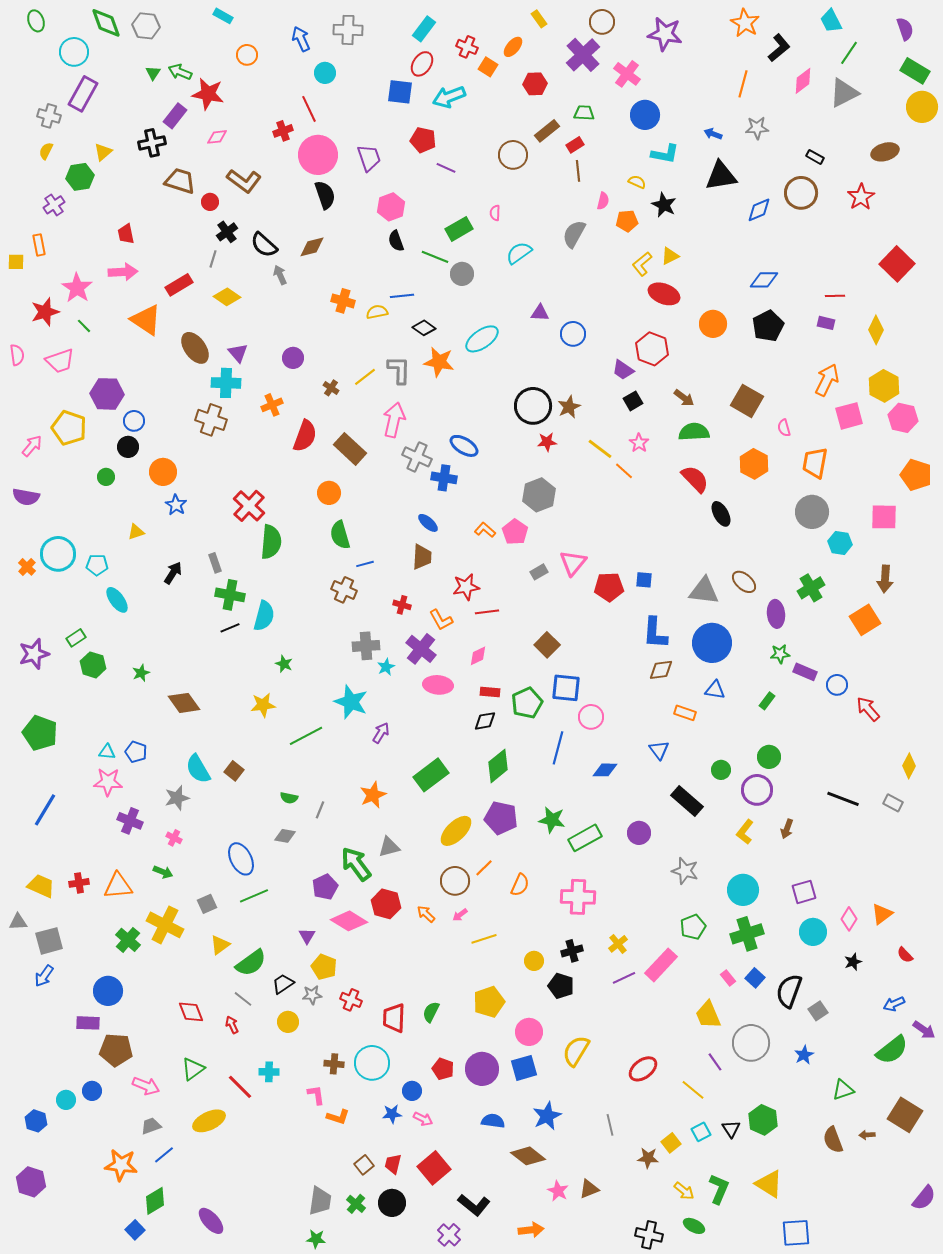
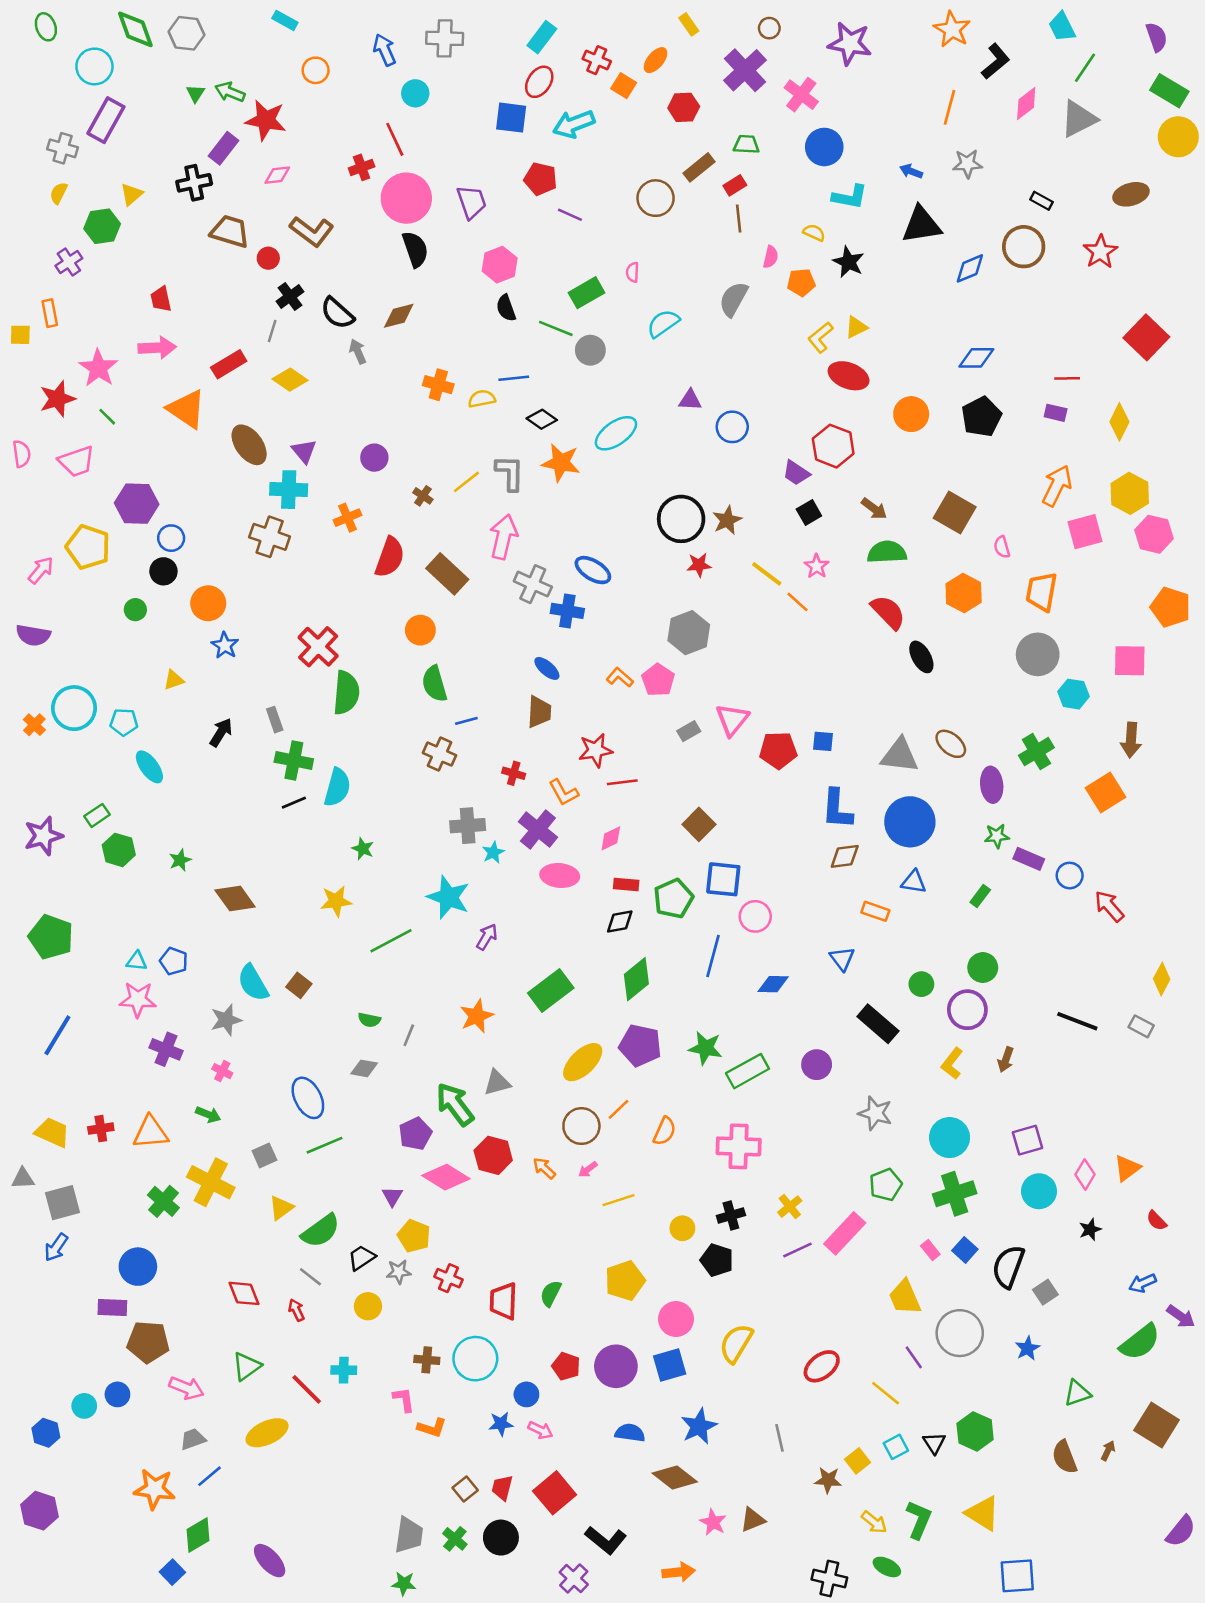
brown circle: (602, 22) -> (769, 28), size x0.7
brown arrow: (867, 1135) -> (1108, 1451), turned 119

